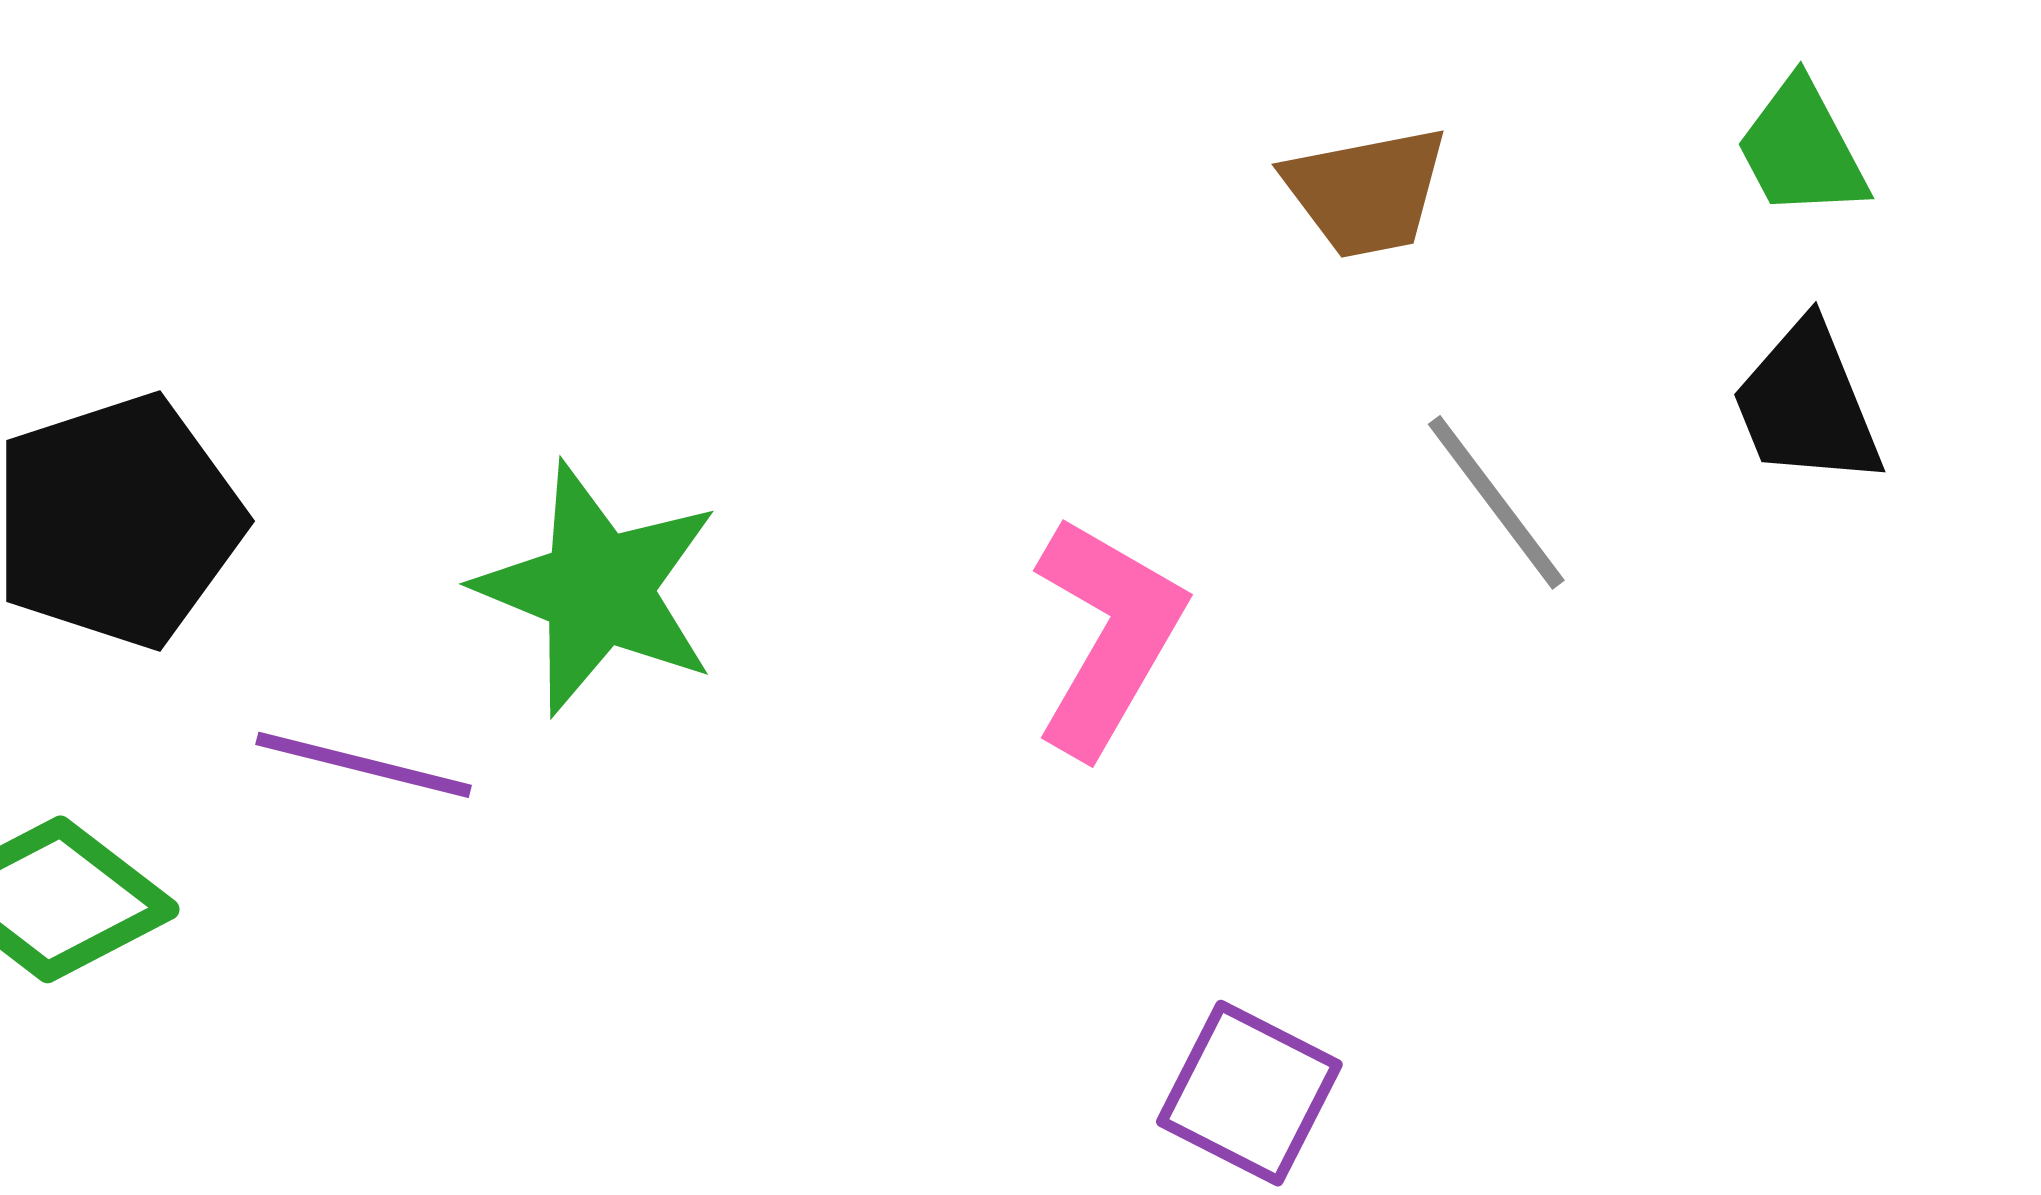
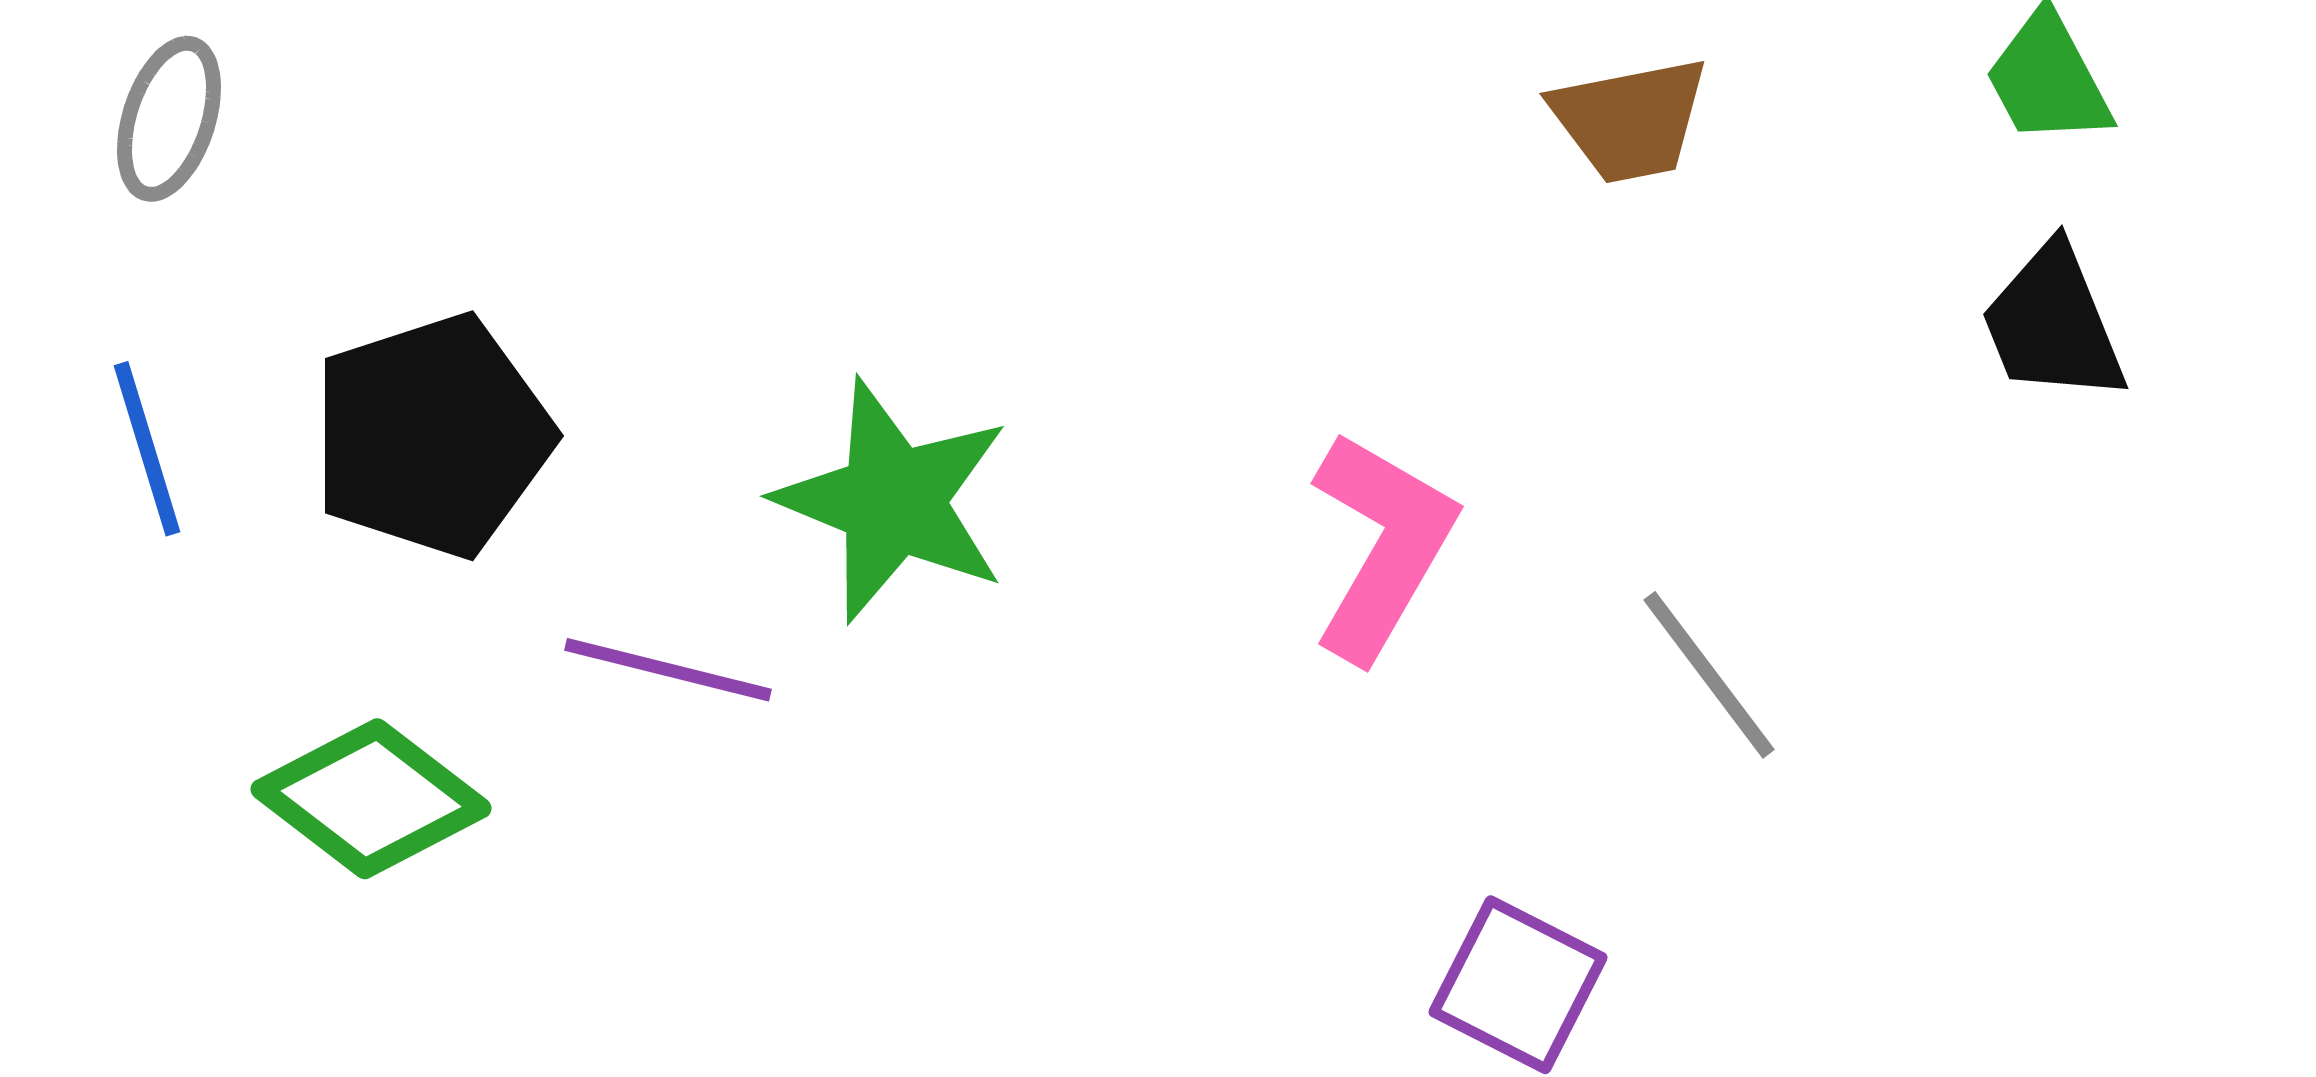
gray line: (1496, 502) -> (1709, 675), moved

